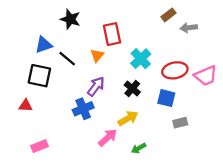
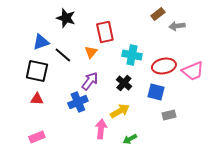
cyan cross: (141, 59) -> (132, 55), turned -36
red triangle: (26, 106) -> (37, 99), moved
pink arrow: (108, 138) -> (101, 129), turned -42

